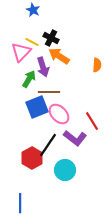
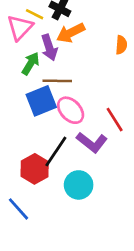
orange arrow: (59, 56) -> (71, 33), turned -60
blue line: (20, 203) -> (19, 209), moved, turned -42

